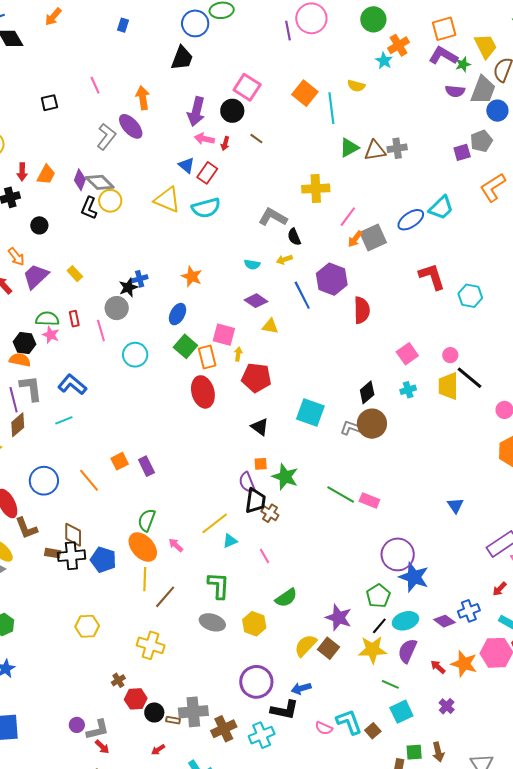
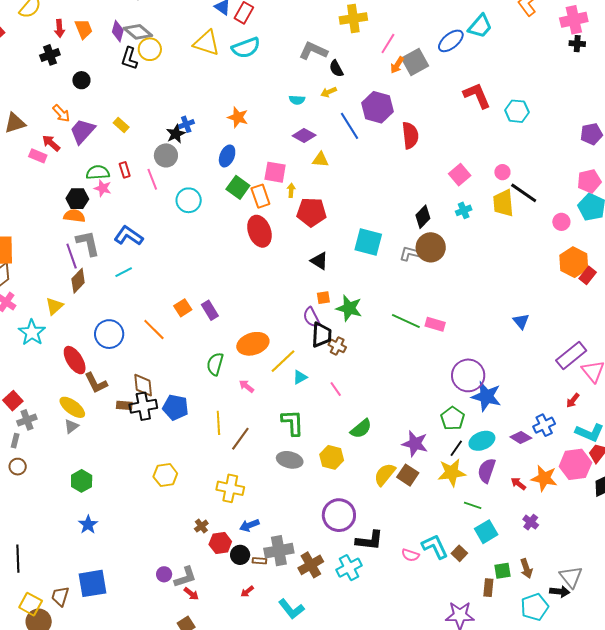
orange trapezoid: (46, 175) -> (84, 29), turned -45
orange ellipse: (143, 547) -> (253, 344), moved, turned -60
blue arrow: (301, 688) -> (249, 525), moved

